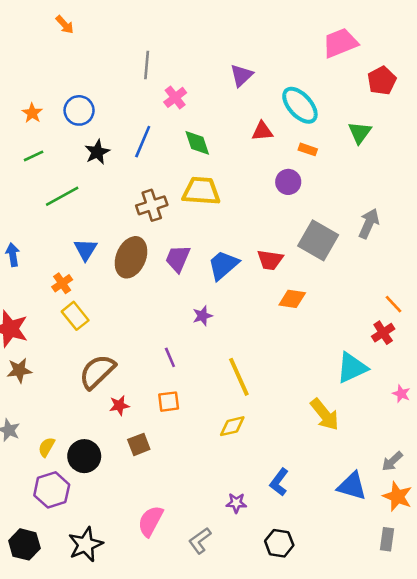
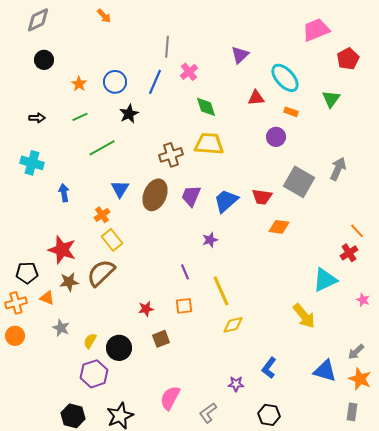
blue line: (143, 142) -> (155, 82), moved
brown semicircle: (97, 372) -> (101, 273), moved
yellow line: (239, 377) -> (221, 291), moved

